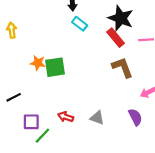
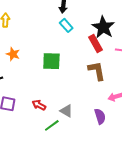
orange star: (38, 63) -> (13, 54), moved
green square: (55, 67) -> (51, 61), moved
green line: (42, 136) -> (52, 125), moved

